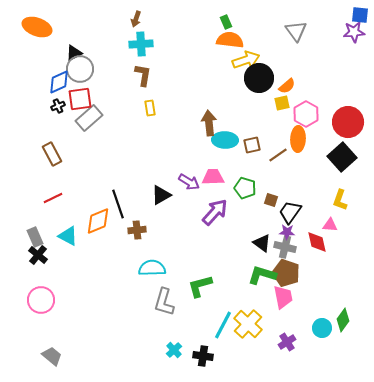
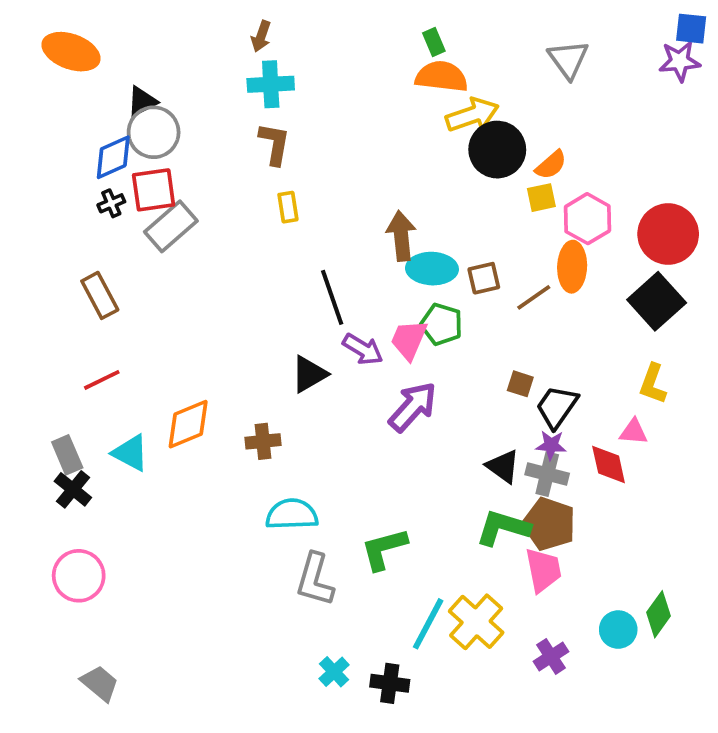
pink trapezoid: (213, 177) -> (409, 340), turned -65
green pentagon: (245, 188) -> (442, 324), moved
black line: (118, 204) -> (332, 297), moved

